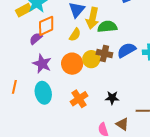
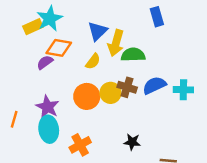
orange diamond: (46, 26) -> (59, 48), turned 30
purple star: (42, 64) -> (47, 107), moved
orange cross: (79, 99) -> (80, 145), moved

